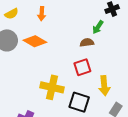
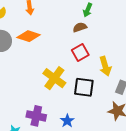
yellow cross: (52, 87) -> (54, 78), turned 35

